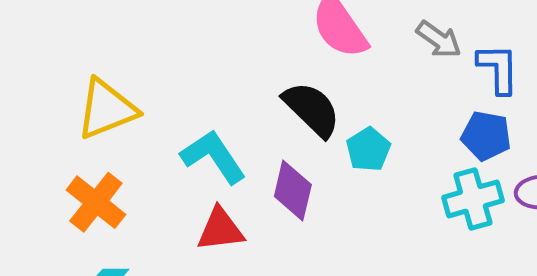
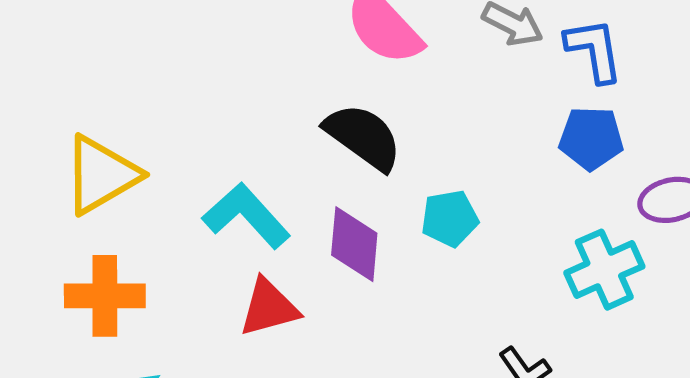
cyan pentagon: (368, 149) -> (450, 218), moved, turned 30
cyan cross: (473, 199) -> (604, 270), moved
orange cross: (96, 202) -> (105, 296), turned -30

